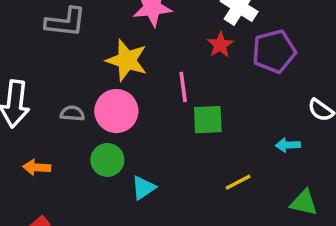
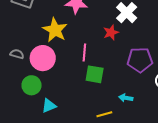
purple pentagon: (274, 51) -> (140, 60), moved
cyan arrow: (288, 145) -> (126, 98), moved

